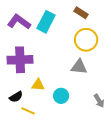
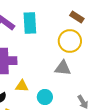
brown rectangle: (81, 13) -> (77, 17), moved
cyan rectangle: (46, 22) -> (30, 23), turned -30

